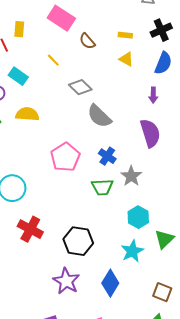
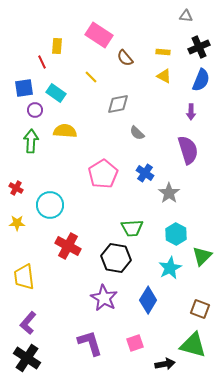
gray diamond: (80, 87) -> (118, 104), turned -55
gray semicircle: (99, 116) -> (137, 133), size x0.6
green trapezoid: (102, 187) -> (132, 228), moved

